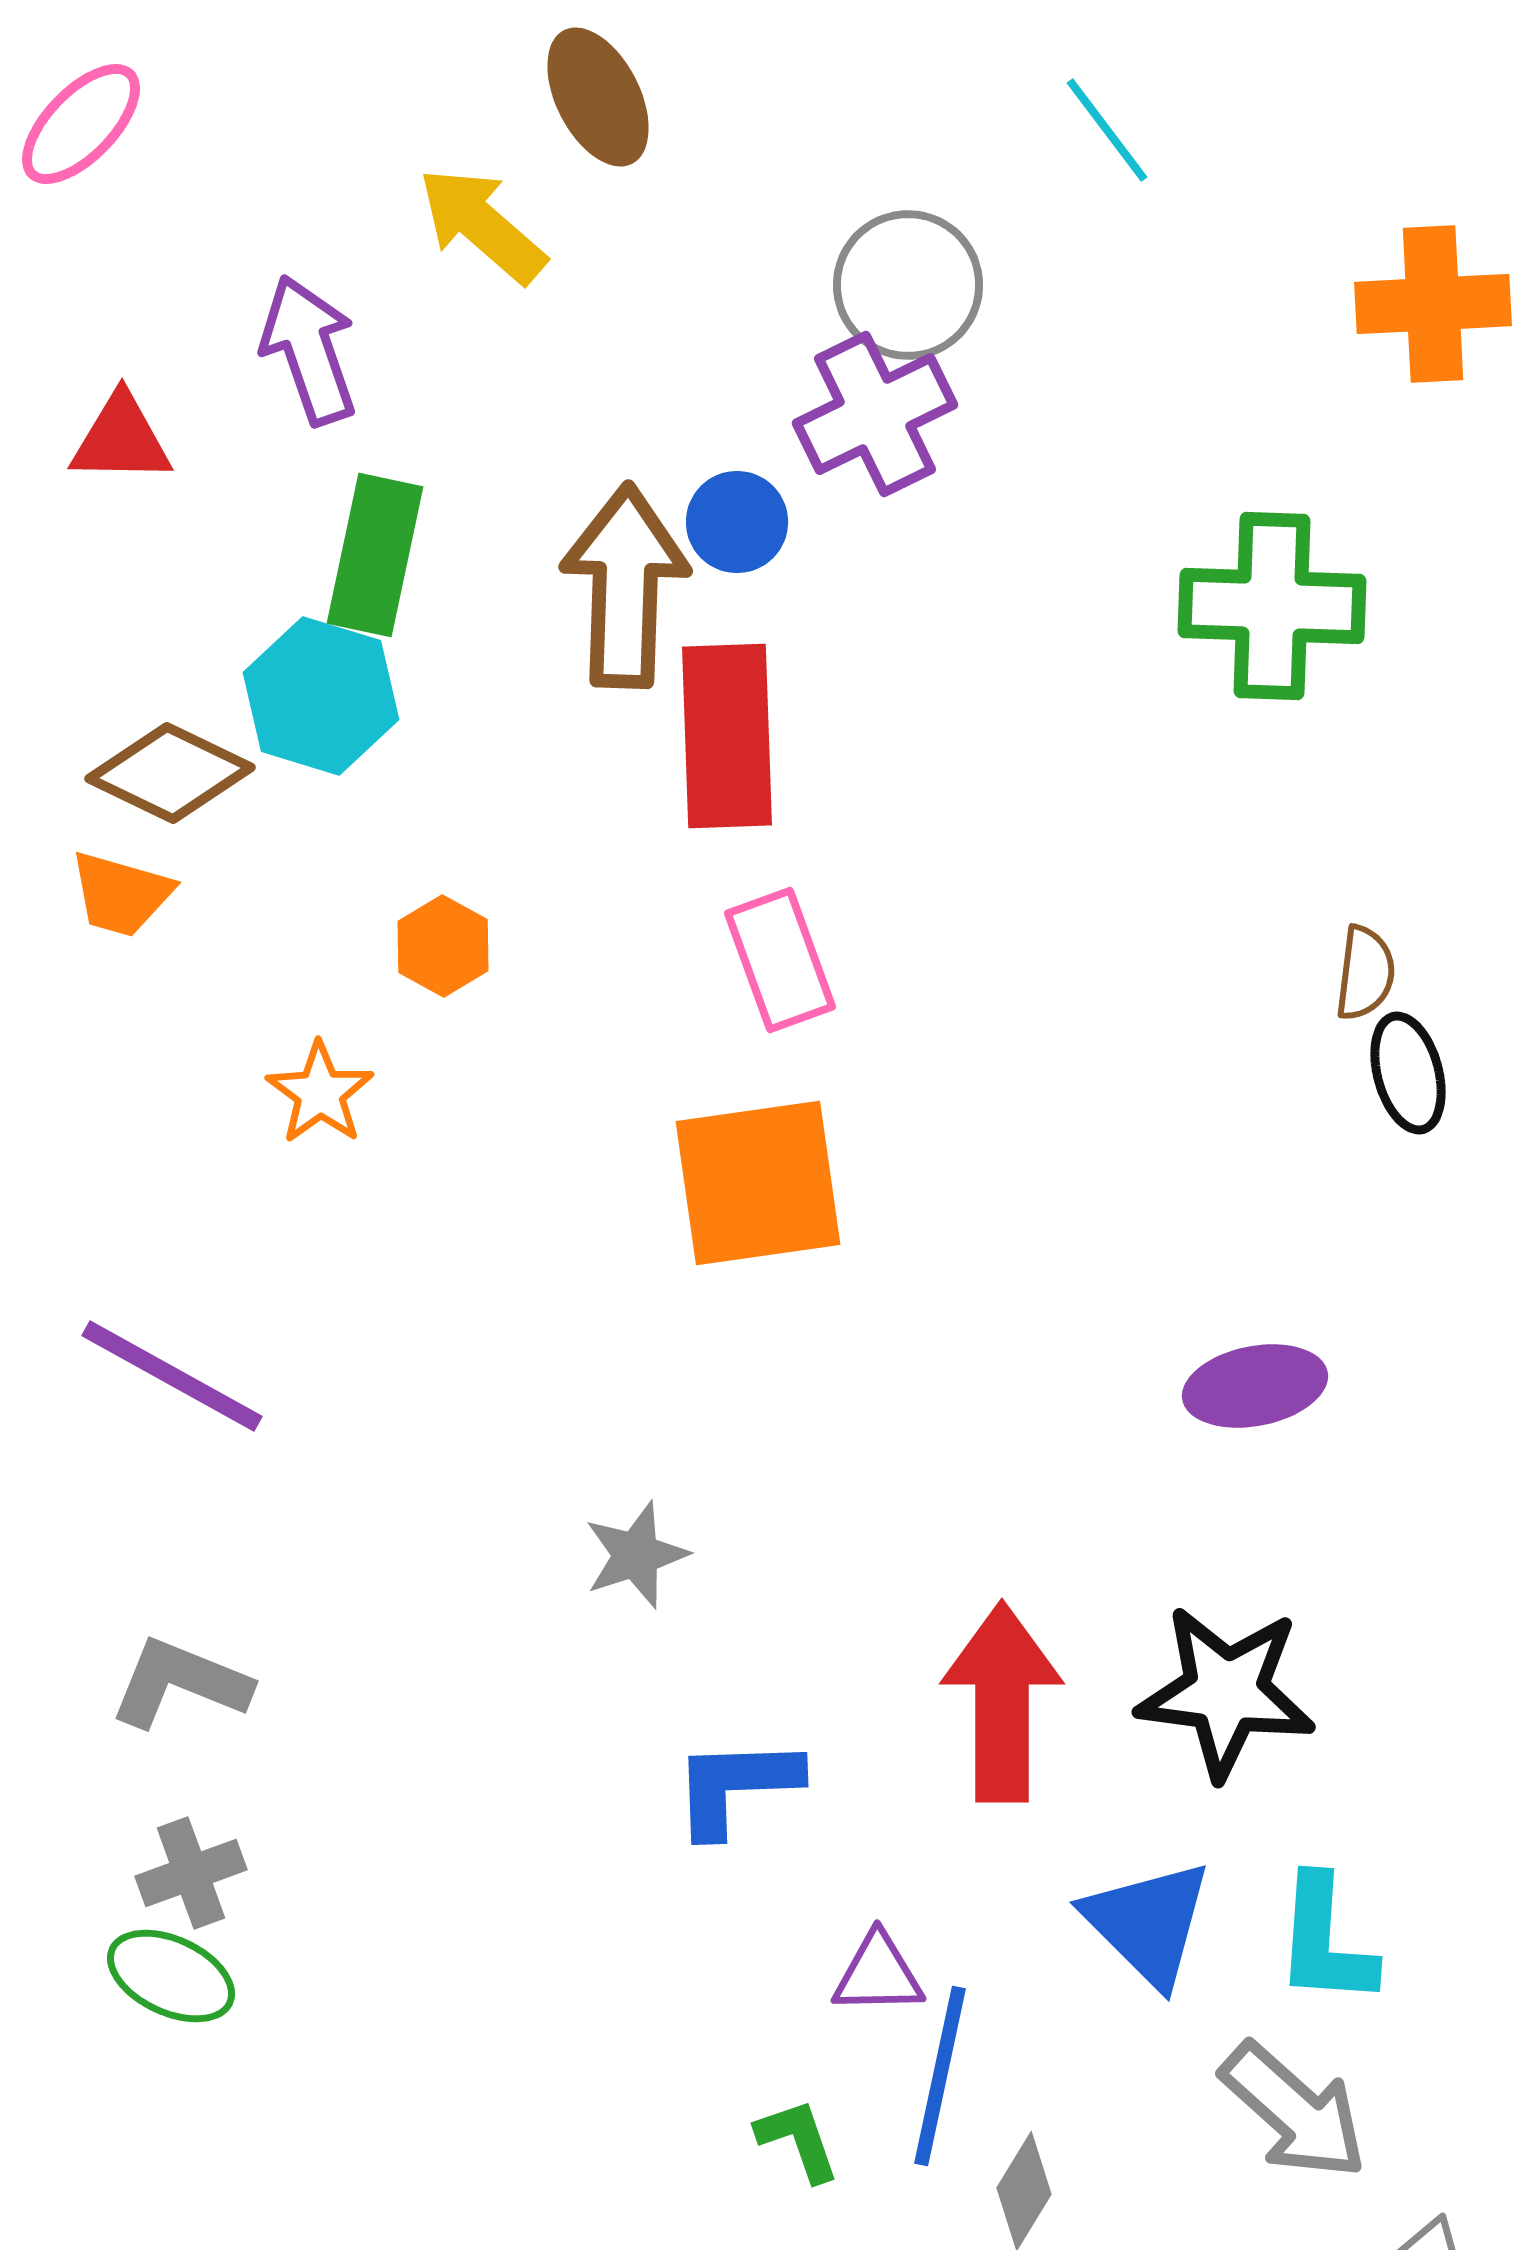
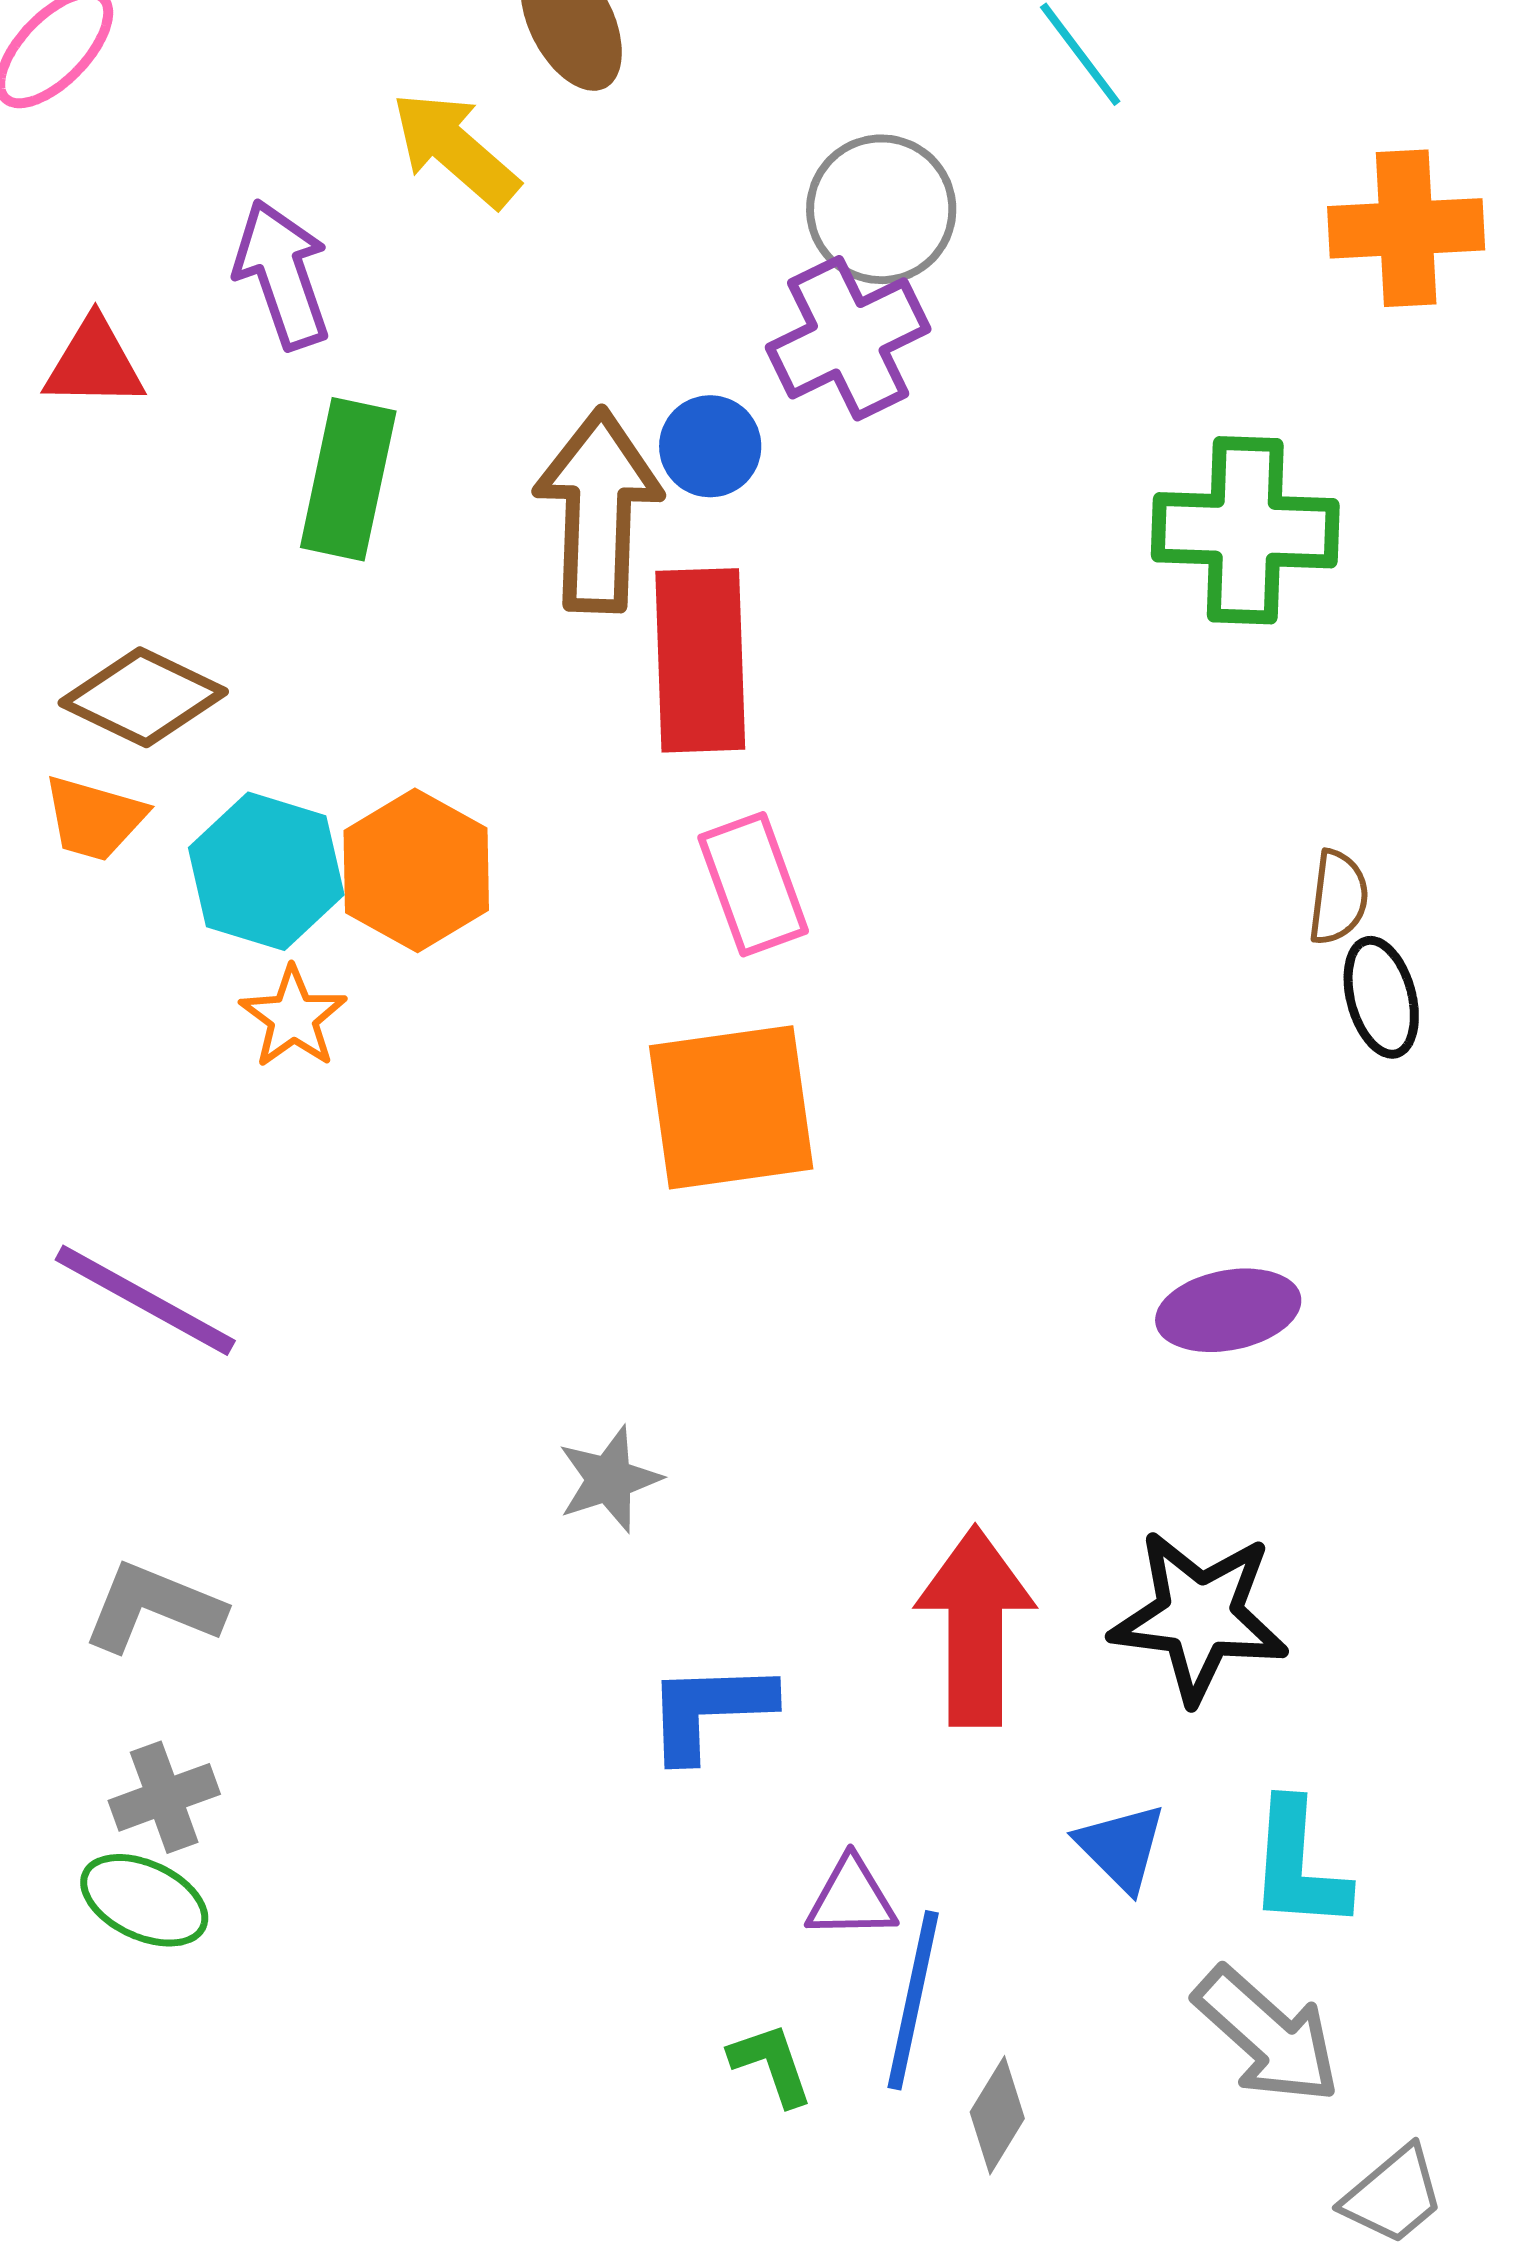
cyan hexagon: (321, 696) -> (266, 871), moved
orange hexagon: (443, 946) -> (416, 870), size x1.6
blue triangle: (1148, 1923) -> (1121, 1847), size x0.7

